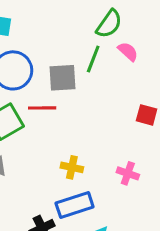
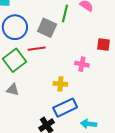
gray square: (63, 78) -> (47, 28), turned 36
pink cross: (128, 173) -> (82, 64), moved

